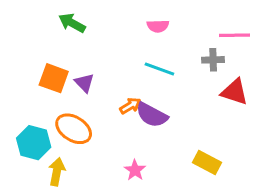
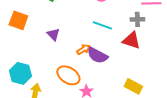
orange square: (54, 78) -> (18, 20), moved
red triangle: (235, 92) -> (131, 40), moved
orange ellipse: (74, 129) -> (68, 75), moved

